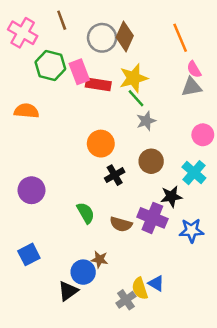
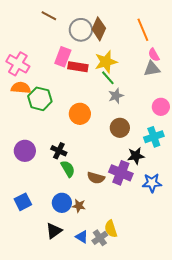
brown line: (62, 20) -> (49, 16), turned -42
pink cross: (23, 33) -> (18, 64), moved
green hexagon: (50, 65) -> (40, 99), moved
pink rectangle: (79, 72) -> (63, 57), turned 42
cyan cross: (194, 173) -> (154, 137), turned 30
black cross: (115, 175) -> (59, 151), moved, turned -35
blue circle: (83, 272) -> (62, 203), moved
blue triangle: (156, 283) -> (82, 237), moved

